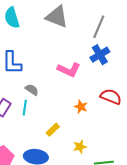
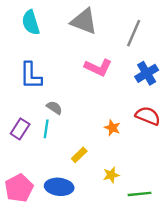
blue cross: (100, 55) -> (147, 73), moved
pink L-shape: (69, 70) -> (98, 67), moved

